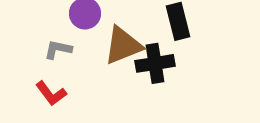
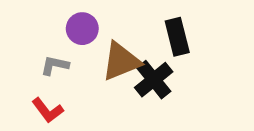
black cross: (155, 63) -> (154, 80), turned -30

